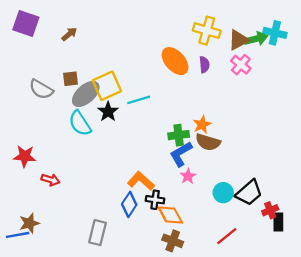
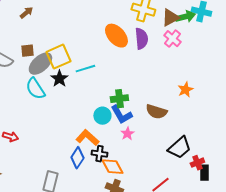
purple semicircle: (204, 65) -> (141, 39), size x1.5
orange star: (202, 125) -> (185, 90), moved
brown semicircle: (208, 142) -> (156, 112), moved
blue L-shape: (181, 154) -> (121, 115), turned -90
cyan circle: (223, 193) -> (102, 116), moved

